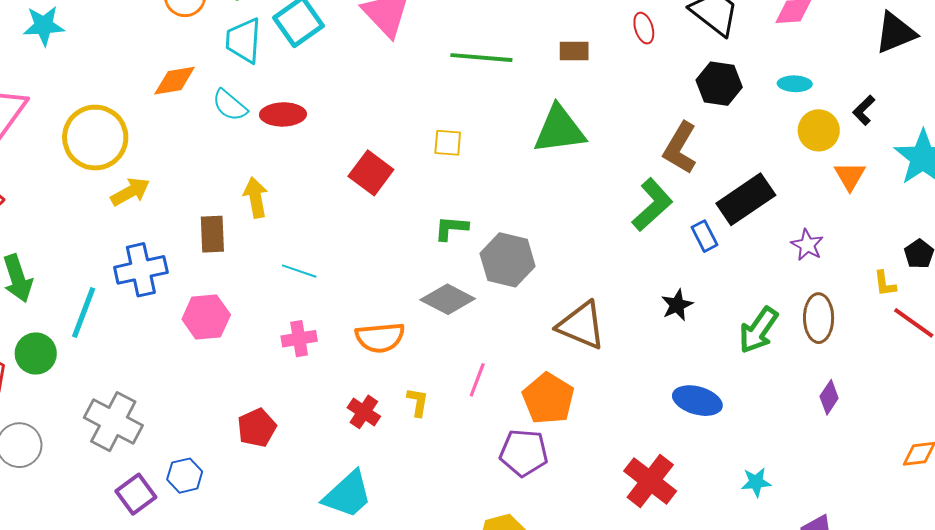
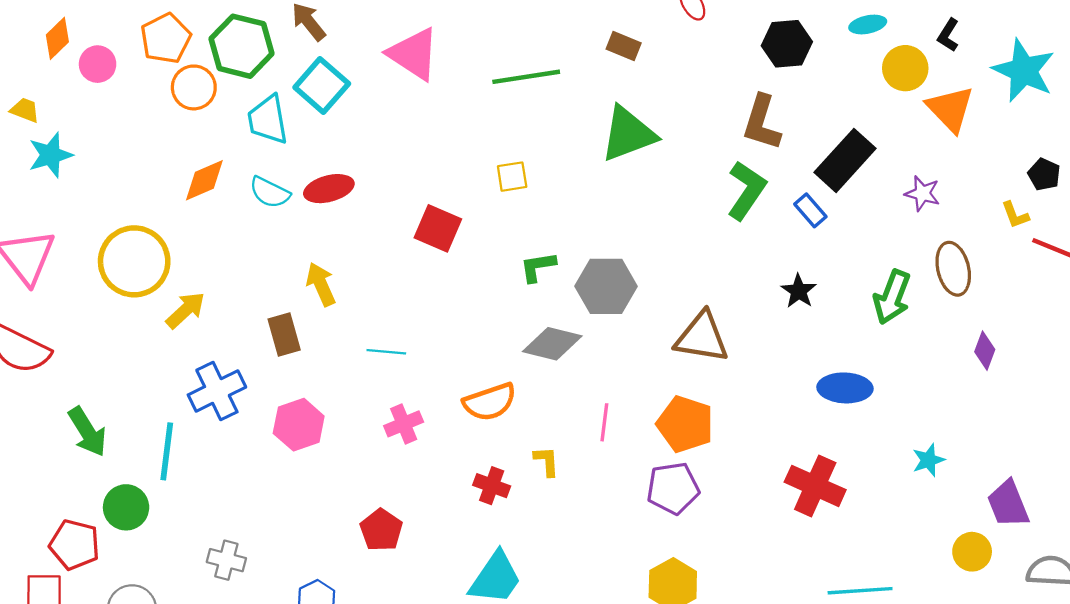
brown rectangle: (574, 51) -> (624, 46), turned 36
orange triangle: (850, 176) -> (950, 109), size x1.4
gray cross: (113, 422) -> (226, 560), size x0.6

